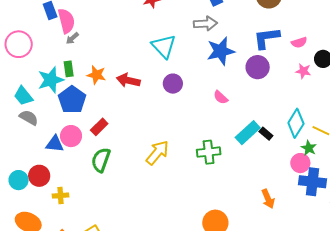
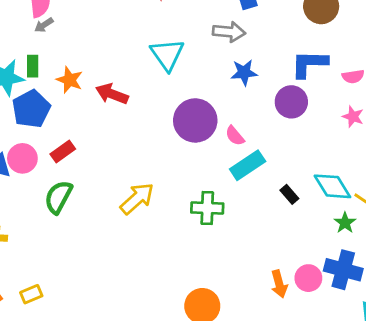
blue star: (221, 51) -> (244, 72), size x0.7
purple circle: (173, 84) -> (195, 120), moved, size x1.6
cyan diamond: (296, 123) -> (332, 186), turned -72
cyan rectangle: (248, 133) -> (248, 165), moved
pink circle: (300, 163) -> (308, 278), moved

